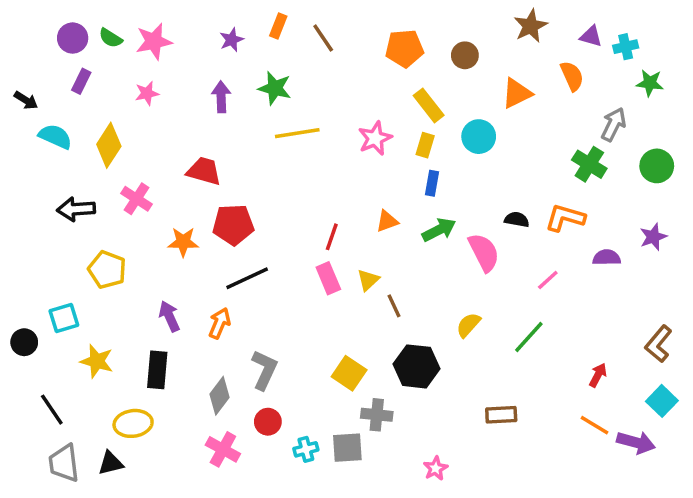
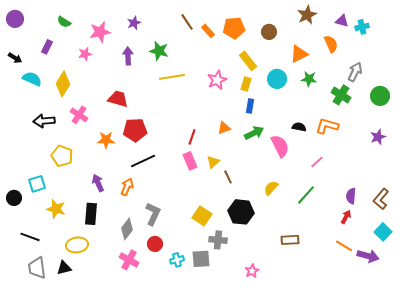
orange rectangle: (278, 26) -> (208, 31), moved, turned -64
purple circle: (73, 38) -> (15, 19), moved
pink star: (154, 41) -> (100, 32), moved
green star: (650, 83) -> (309, 79), moved
purple semicircle: (607, 258) -> (351, 196), moved, turned -84
black line: (52, 410) -> (30, 237), turned -36

